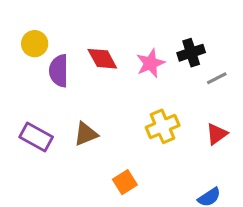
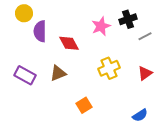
red diamond: (102, 59) -> (69, 43), moved

